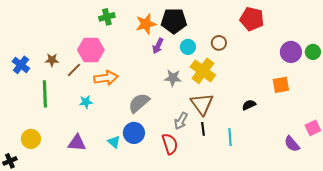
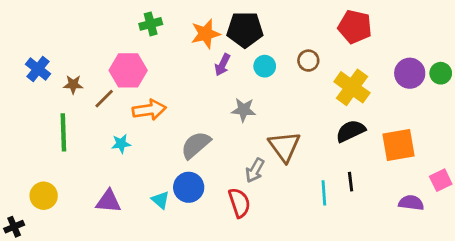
blue cross: (21, 65) -> (38, 69), moved
yellow cross: (203, 71) -> (352, 87), moved
orange square: (281, 85) -> (398, 145), moved, size x1.4
black semicircle: (249, 105) -> (351, 131), moved, size x1.5
black line: (203, 129) -> (351, 182), moved
purple semicircle: (292, 144) -> (411, 203), turned 138

